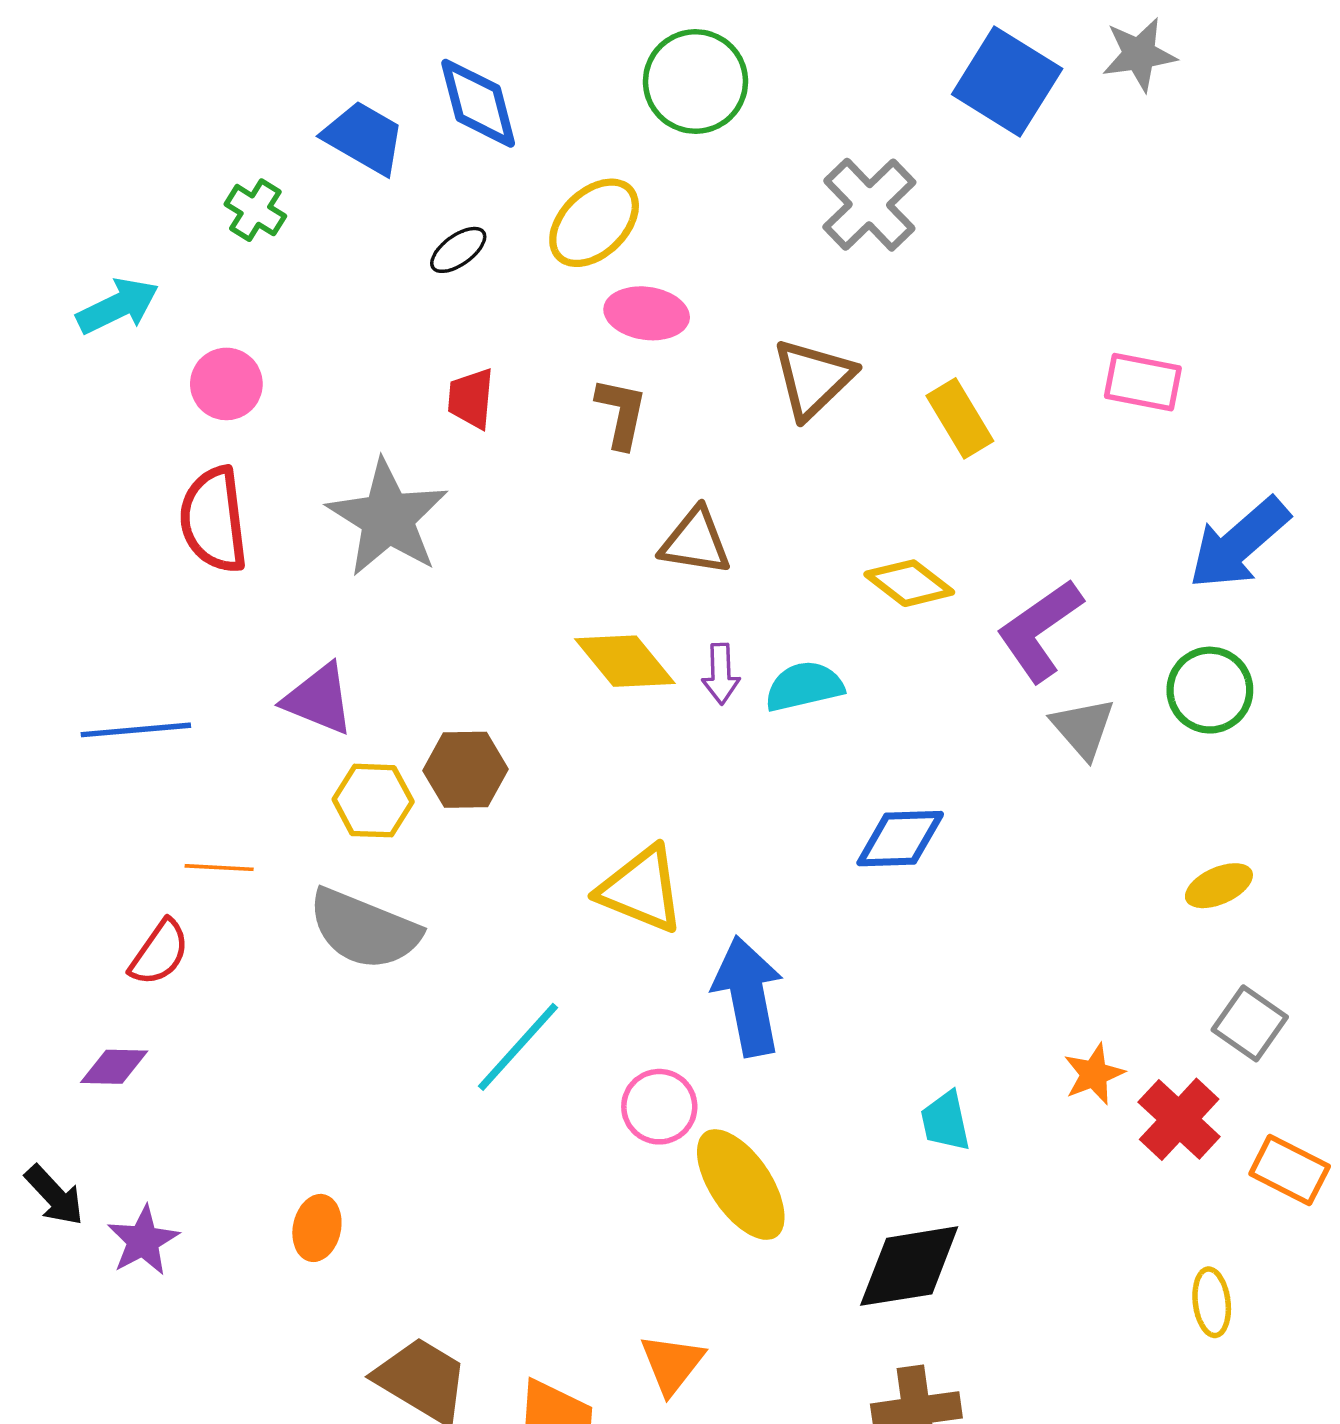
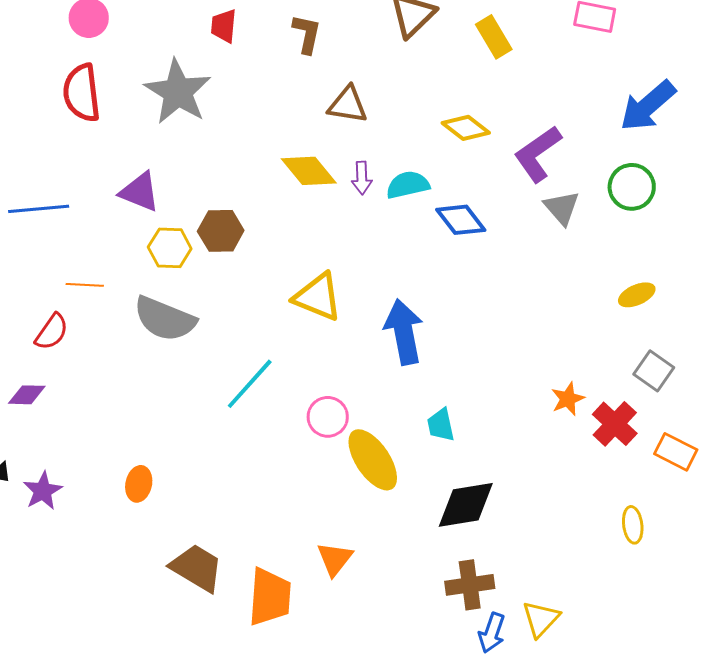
blue diamond: (900, 839) -> (461, 220), moved, turned 54
blue arrow: (748, 996) -> (404, 332), moved
cyan trapezoid: (945, 1121) -> (441, 425), moved

